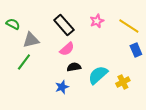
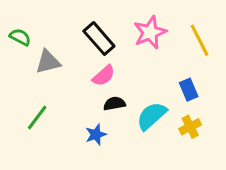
pink star: (97, 21) -> (150, 32), size x1.5
yellow line: (129, 26) -> (199, 40), turned 30
blue rectangle: (136, 50) -> (189, 90), moved
green line: (24, 62) -> (37, 117), moved

